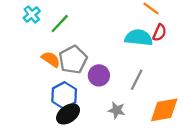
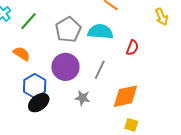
red semicircle: (160, 33) -> (132, 48), moved
gray pentagon: (73, 60) -> (68, 30), moved
purple circle: (99, 75) -> (65, 67), size x1.4

